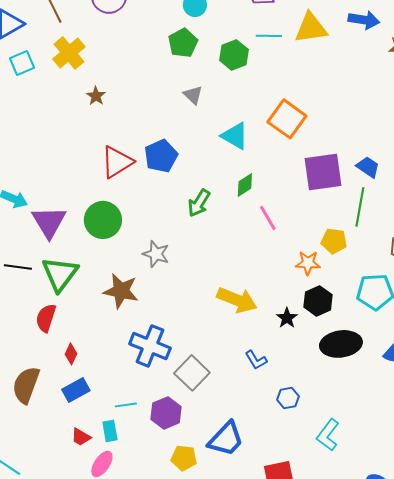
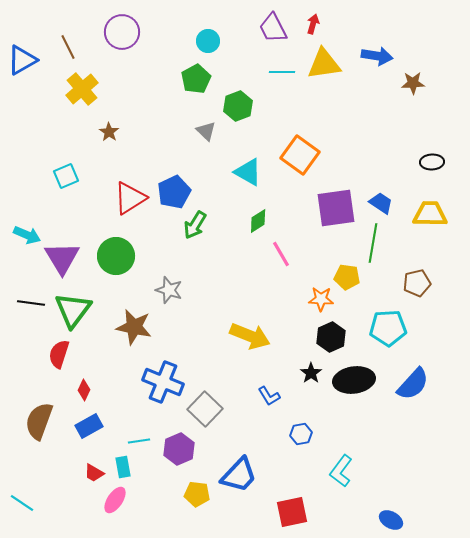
green hexagon: (234, 55) -> (238, 106), moved
cyan square: (22, 63) -> (66, 176), moved
green arrow: (199, 203) -> (195, 225), moved
black star: (287, 318) -> (311, 373), moved

